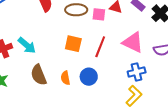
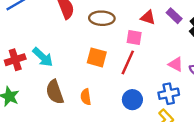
pink square: (99, 14) -> (134, 38), moved
pink triangle: (133, 42) -> (176, 64), moved, size x0.6
blue circle: (89, 77) -> (132, 100), moved

